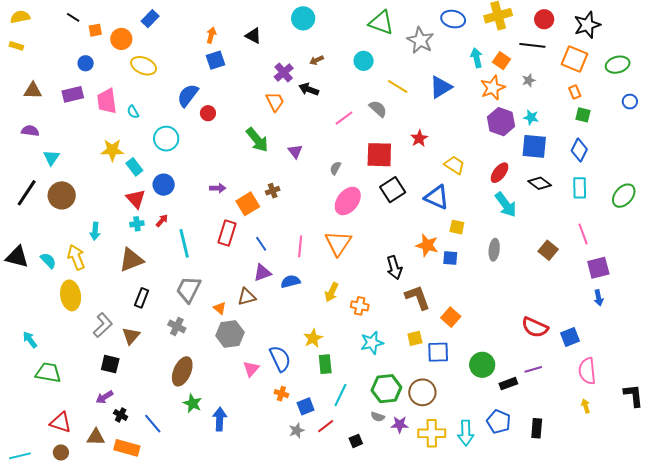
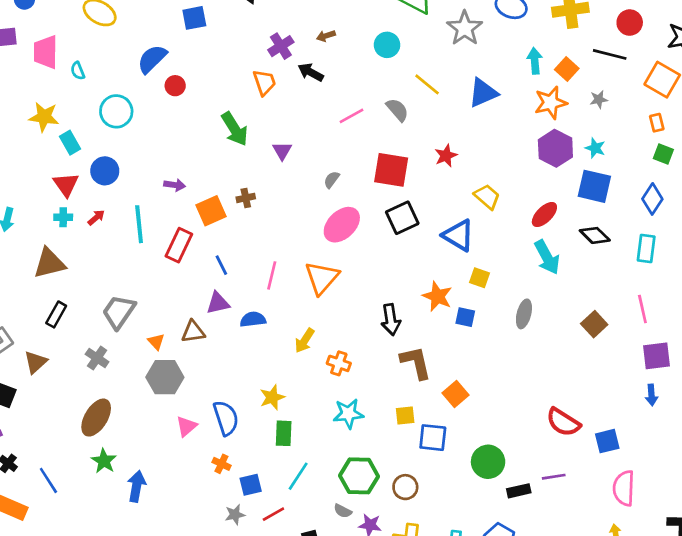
cyan line: (184, 243) -> (139, 224), moved
brown circle: (422, 392) -> (405, 487), size x0.7

